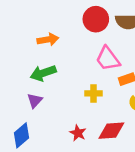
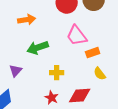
green arrow: (43, 73) -> (38, 48), moved
yellow cross: (93, 93) -> (57, 73), moved

